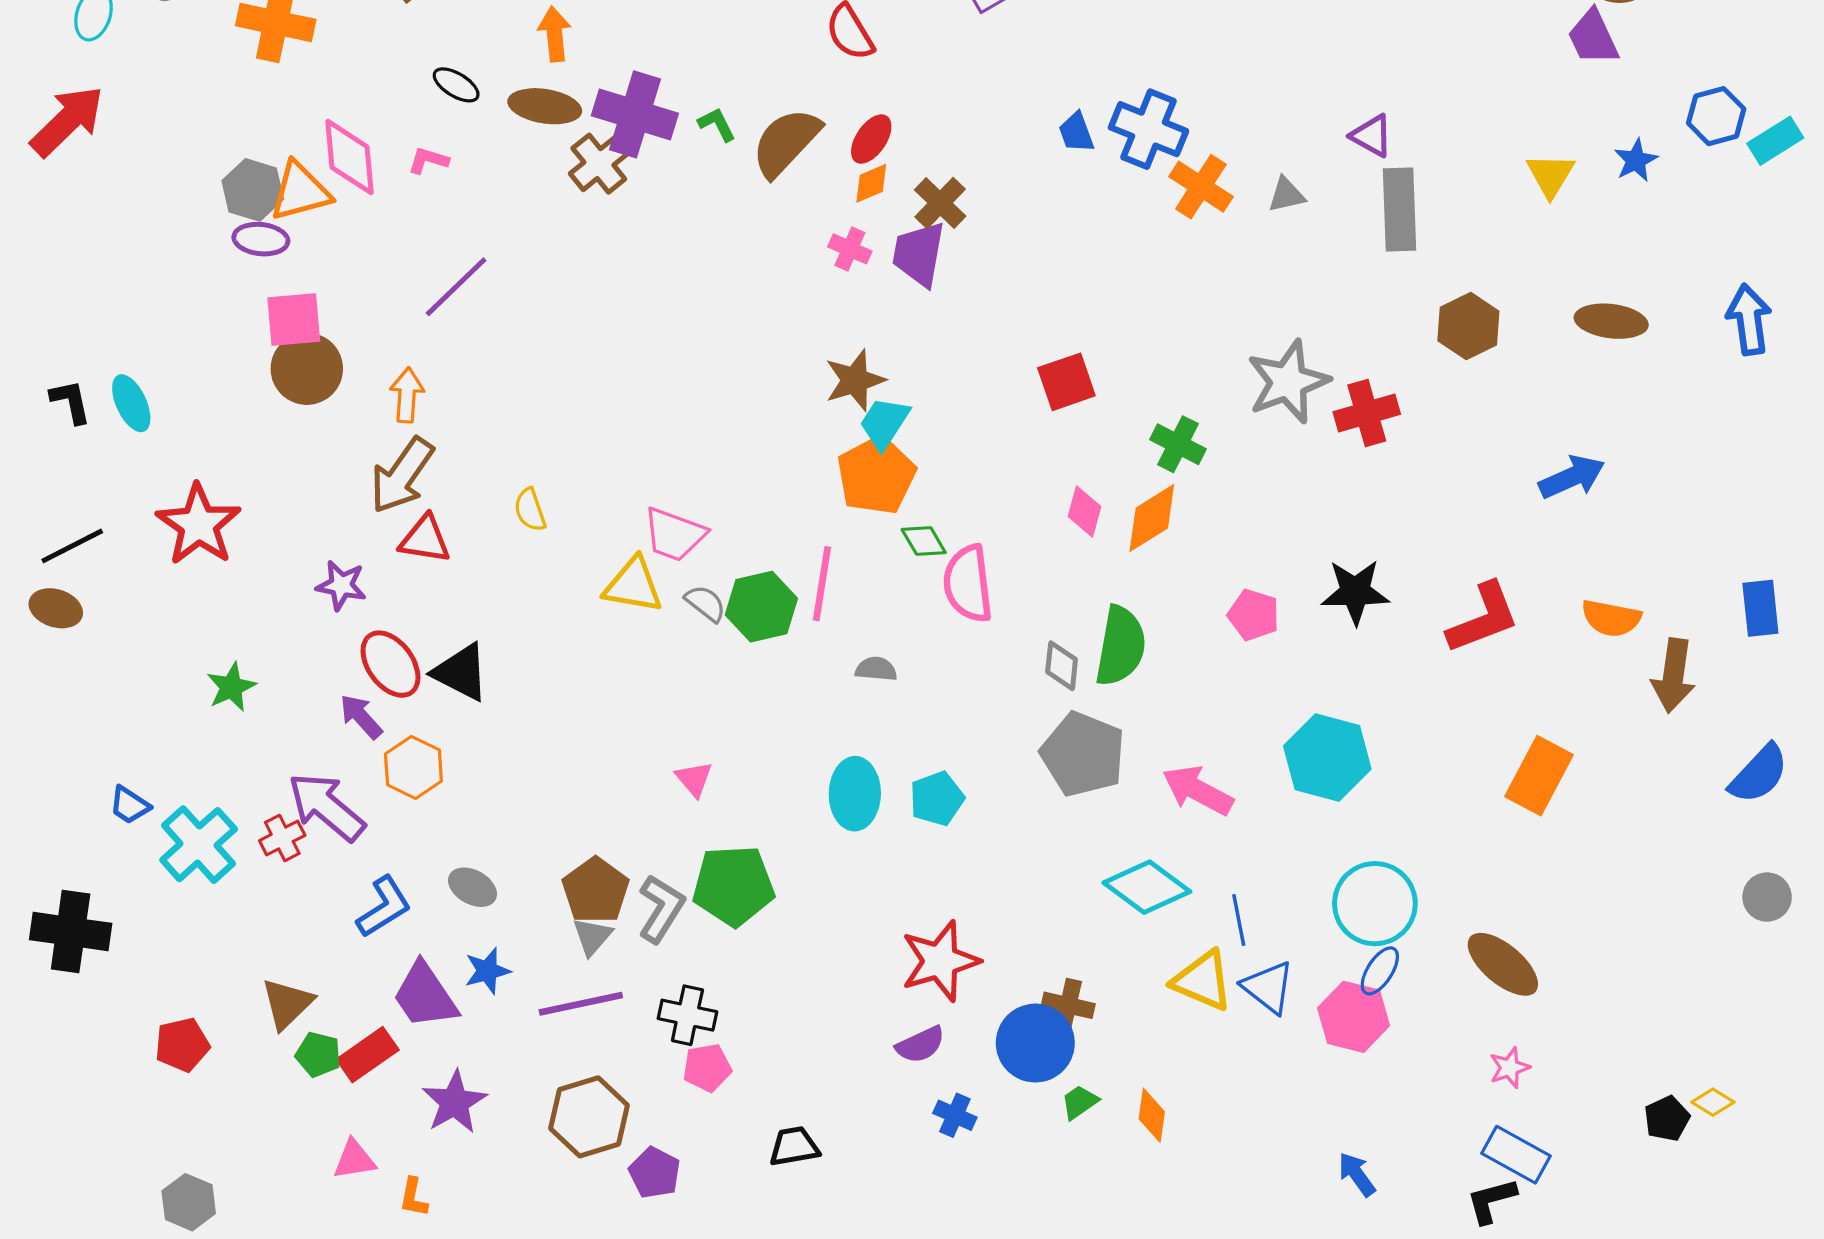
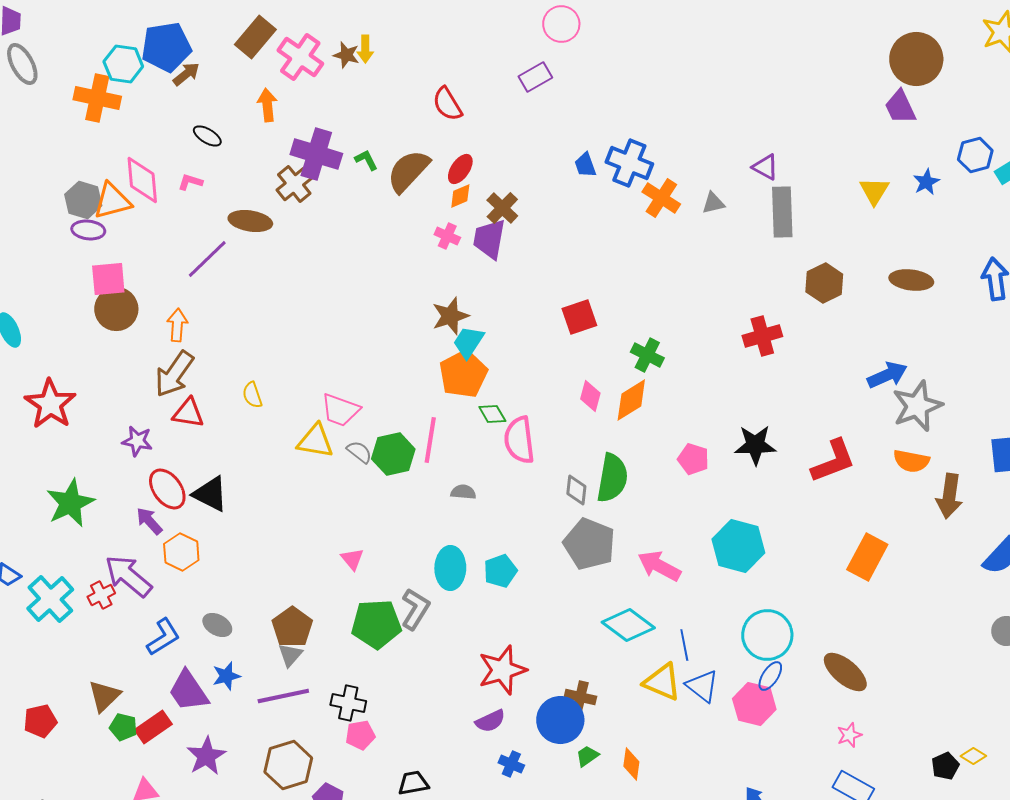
brown ellipse: (545, 106) -> (250, 221), moved
gray star: (1288, 382) -> (917, 406), moved
green star: (231, 687) -> (70, 503), size x1.6
gray L-shape: (661, 909) -> (415, 609), moved

